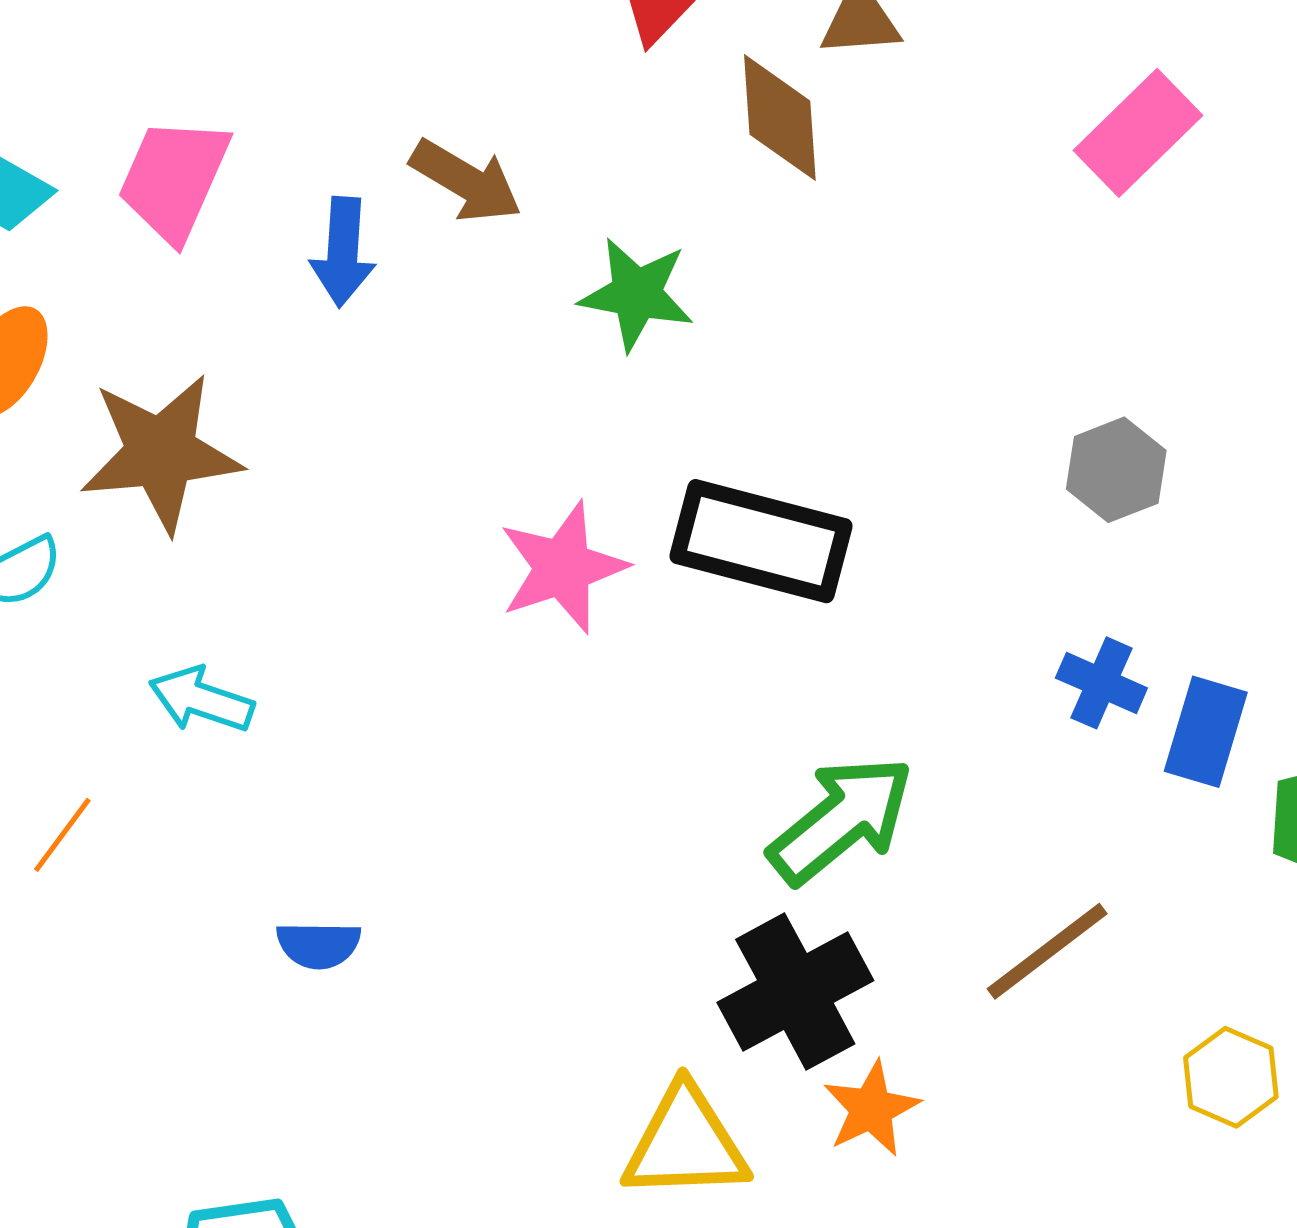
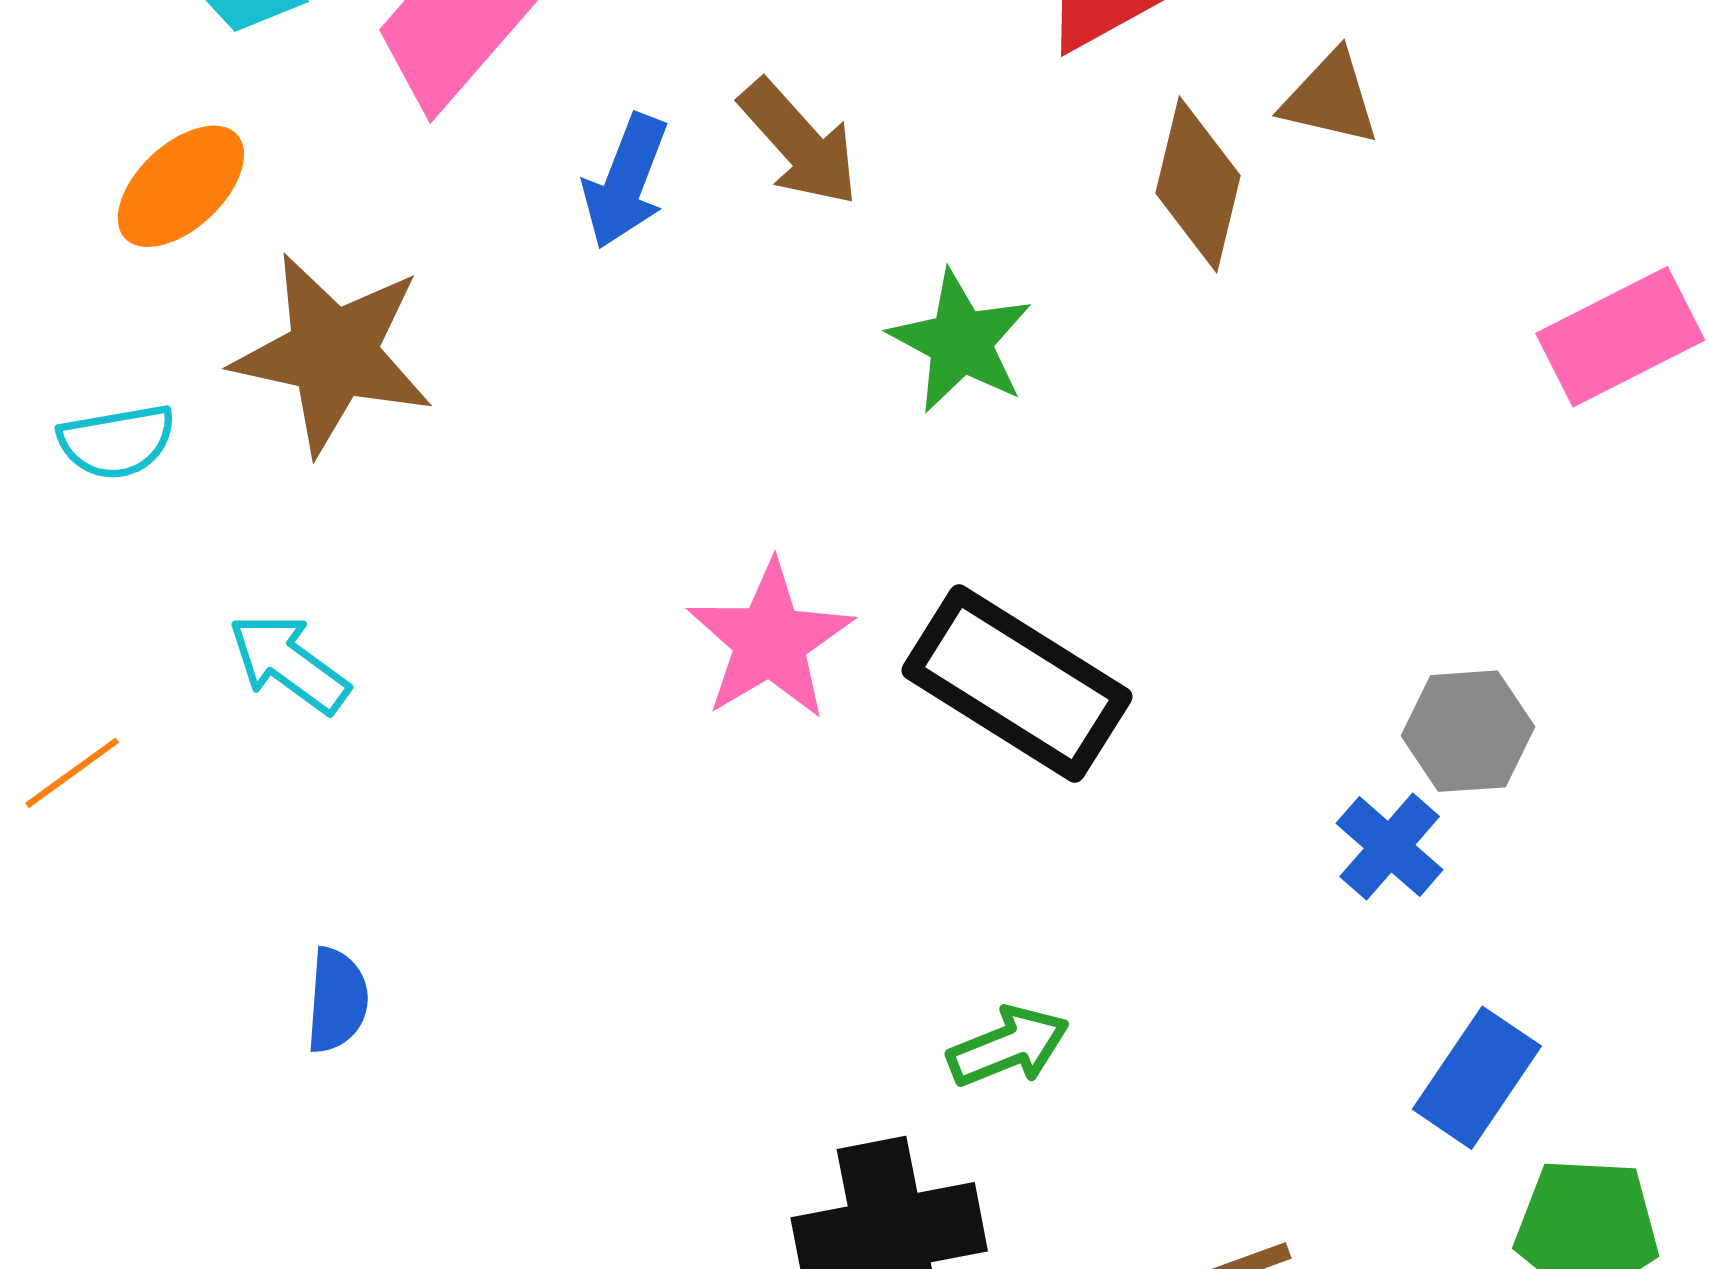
pink star: (563, 568) -> (770, 641), turned -30
blue cross: (1101, 683) -> (1390, 847), moved
green arrow: (841, 820) -> (1008, 1046), size x0.6
blue semicircle: (319, 945) -> (337, 1000), turned -104

